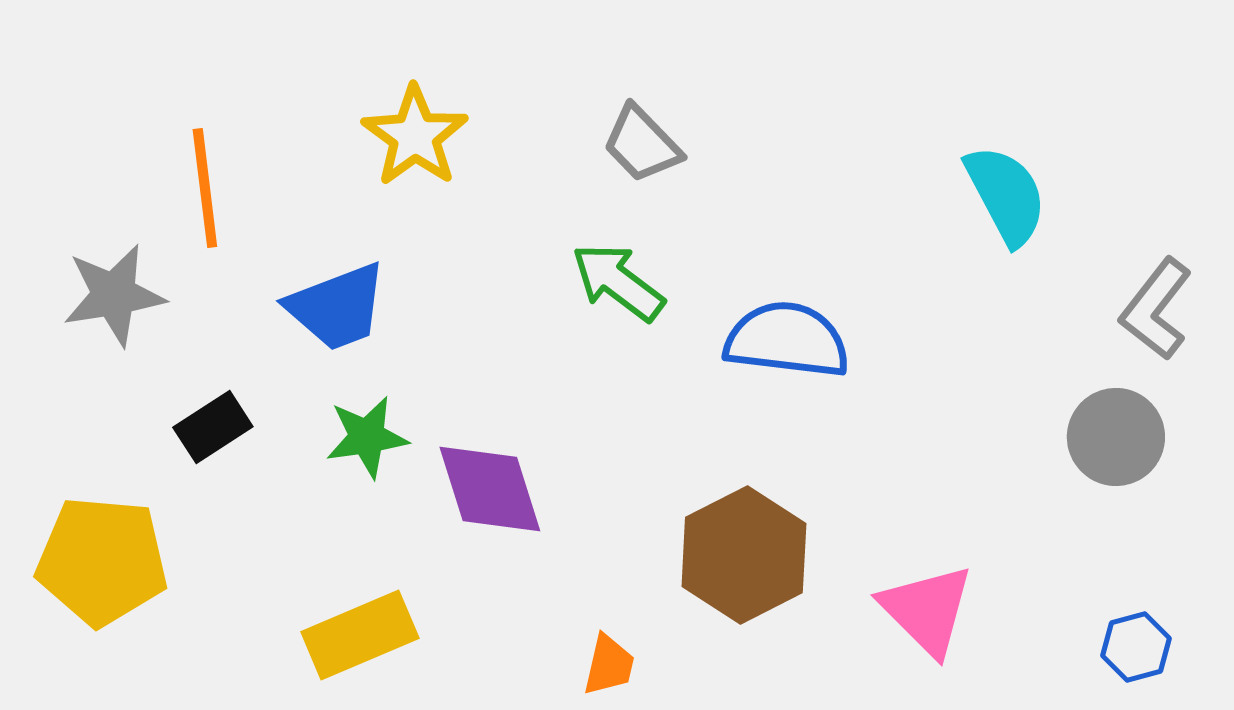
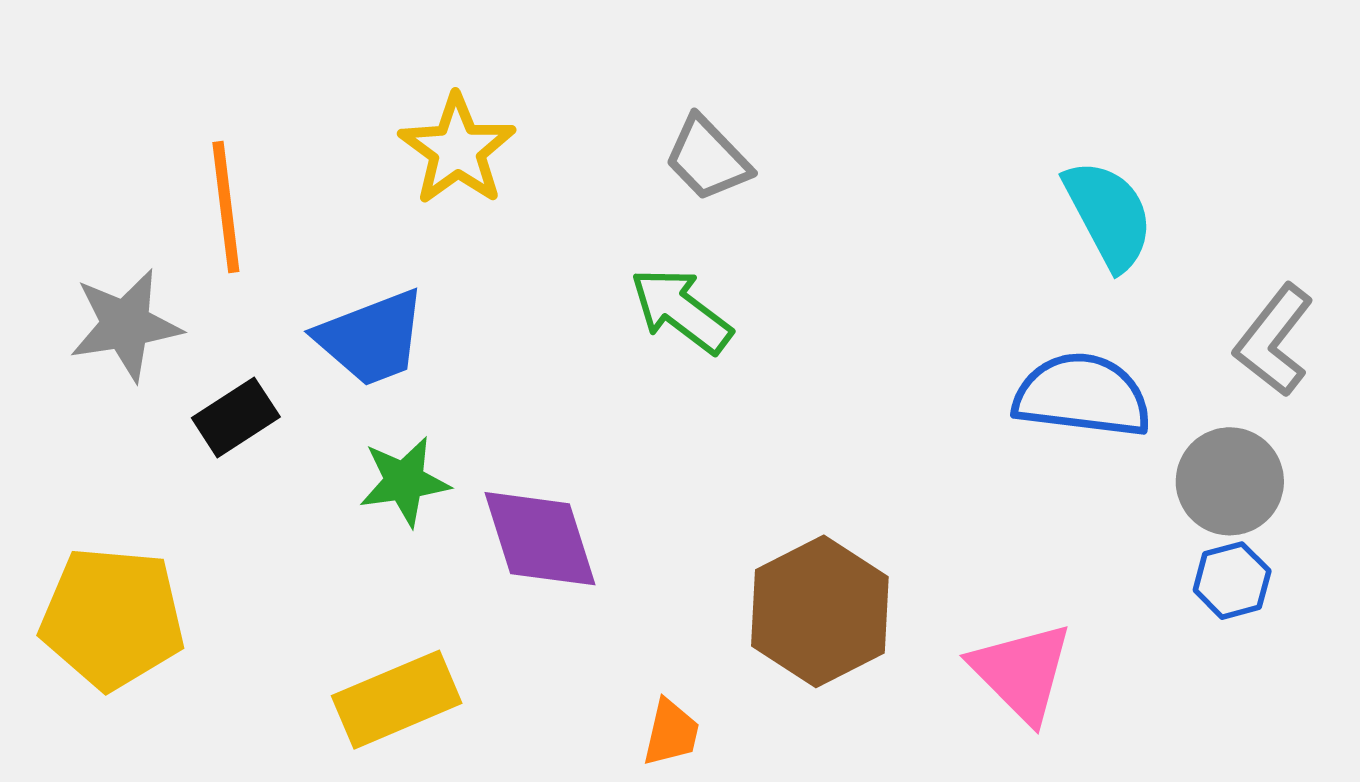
blue semicircle: (787, 340) -> (1082, 395), moved
black rectangle: (213, 427) -> (236, 417), moved
blue hexagon: (1136, 647) -> (1232, 581), moved

